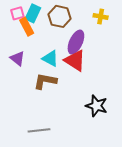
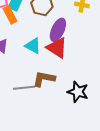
brown L-shape: (45, 81) -> (44, 79), moved
gray line: (39, 130) -> (24, 88), moved

